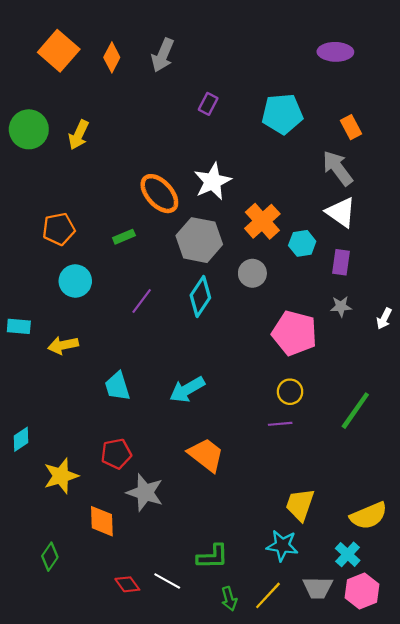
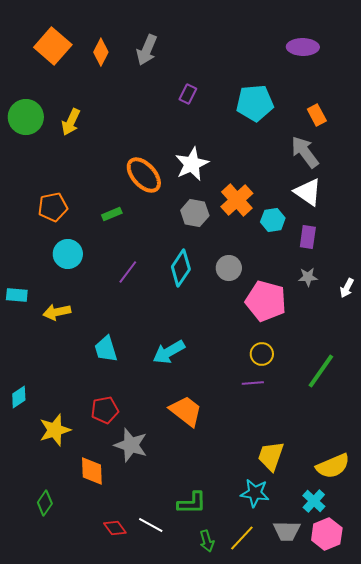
gray hexagon: (199, 240) -> (195, 213), moved, size x0.7
gray circle: (252, 273) -> (229, 268), moved

